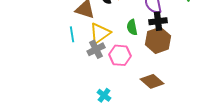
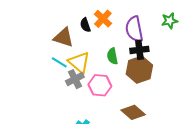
yellow triangle: (100, 33) -> (79, 62), turned -45
cyan line: (72, 34) -> (59, 62), moved, turned -49

